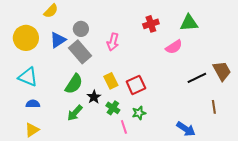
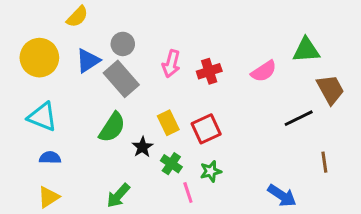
green triangle: (189, 23) -> (306, 50), moved
red cross: (151, 24) -> (209, 71), moved
brown trapezoid: (222, 71) -> (330, 89), moved
green arrow: (75, 113) -> (118, 196), moved

